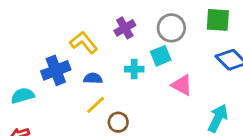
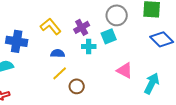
purple cross: (125, 28) -> (82, 27), moved
blue cross: (56, 70) -> (17, 41), moved, turned 30
pink triangle: (182, 85) -> (125, 70), moved

